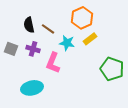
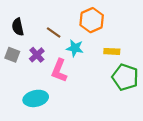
black semicircle: (29, 25) -> (18, 27), moved
yellow rectangle: (90, 39) -> (112, 51), moved, turned 40
purple cross: (33, 49) -> (37, 55), turned 32

